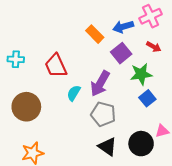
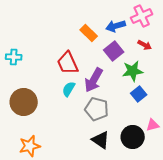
red trapezoid: (56, 66) -> (68, 63), moved

